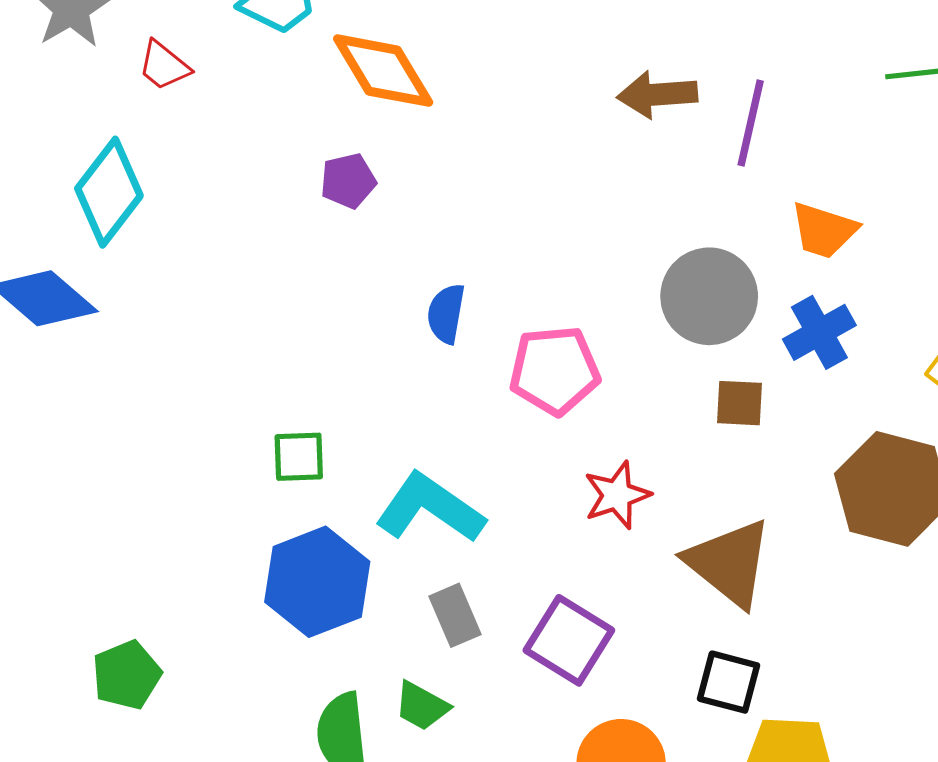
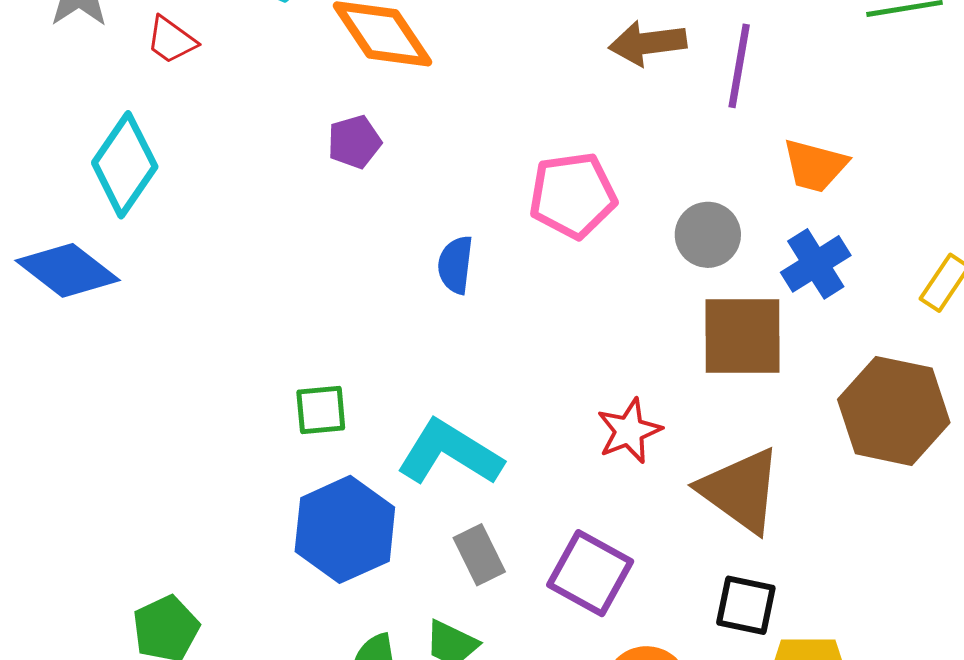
gray circle: (709, 296) -> (708, 235), size x0.7
pink pentagon: (555, 370) -> (573, 195), moved
brown square: (740, 403) -> (742, 336), size x1.8

